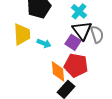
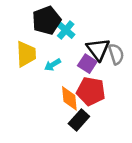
cyan cross: (79, 11) -> (66, 30), moved
cyan arrow: (44, 43) -> (53, 65), turned 128

